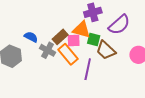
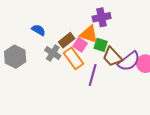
purple semicircle: (119, 25) -> (129, 61), moved
blue semicircle: (31, 37) -> (39, 30), moved
pink square: (74, 41) -> (80, 45), turned 32

